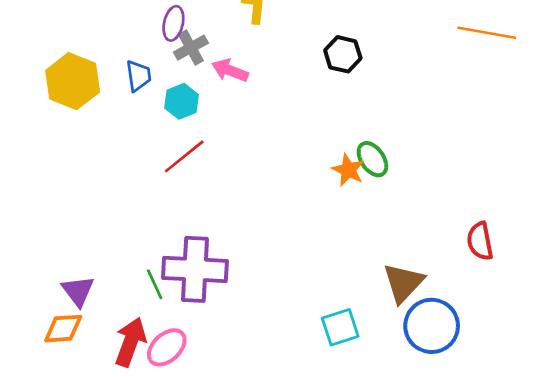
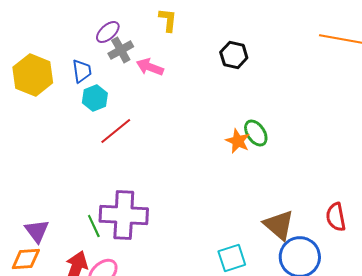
purple ellipse: (173, 23) -> (108, 32), turned 35
cyan hexagon: (182, 101) -> (95, 98), moved
red semicircle: (480, 241) -> (336, 217), moved
brown triangle: (403, 283) -> (279, 225), turned -32

